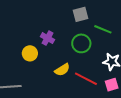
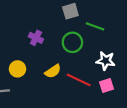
yellow circle: (30, 53) -> (18, 69), moved

